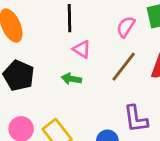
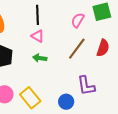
pink triangle: (82, 49) -> (38, 36), moved

